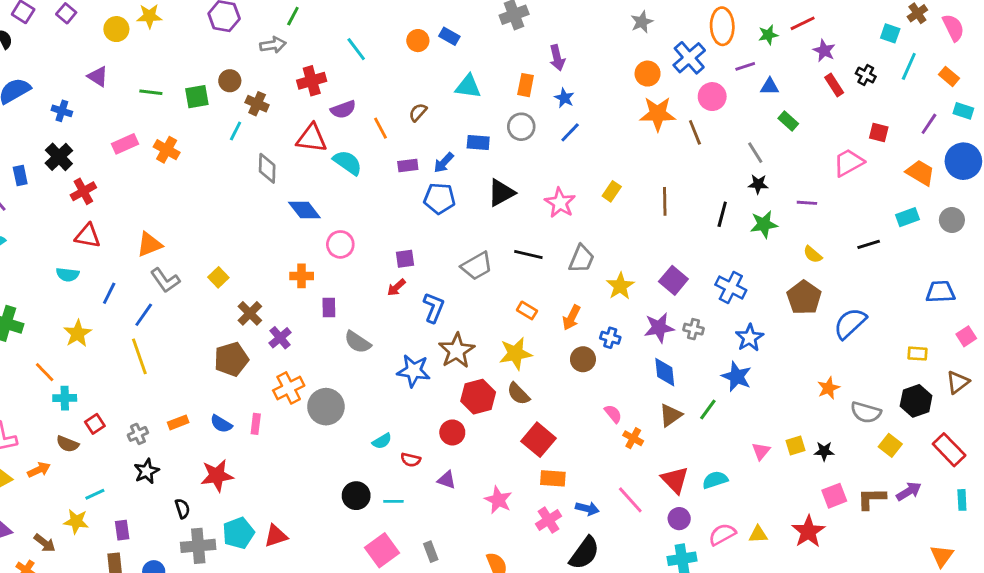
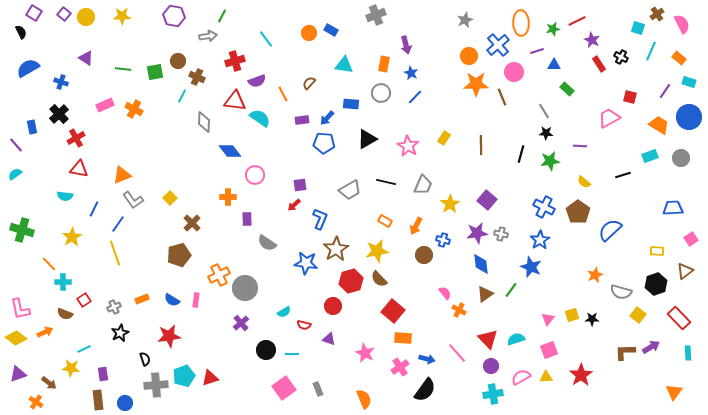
yellow circle: (116, 29) -> (86, 17), moved
blue cross: (731, 287) -> (544, 207), moved
purple cross: (280, 338) -> (241, 323), moved
pink square: (834, 496) -> (549, 350), moved

